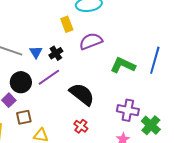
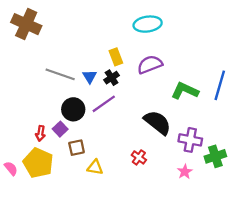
yellow rectangle: (67, 24) -> (116, 57), moved
black semicircle: (82, 94) -> (157, 122), moved
green cross: (151, 125) -> (215, 156), turned 30

